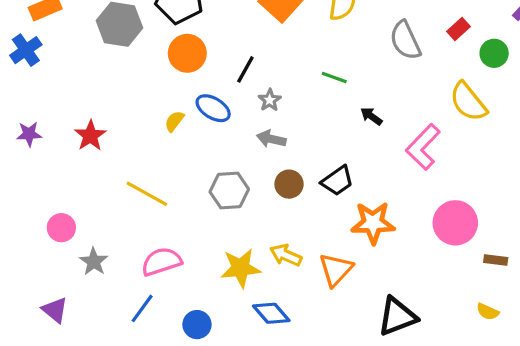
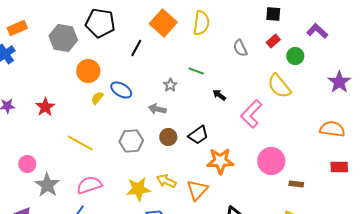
gray semicircle: (405, 40) -> (240, 48), size x0.7
orange circle: (187, 53) -> (88, 71), moved
black line: (245, 69) -> (136, 48), moved
gray star: (270, 100) -> (170, 85), moved
gray star: (94, 262) -> (47, 185), size x1.4

